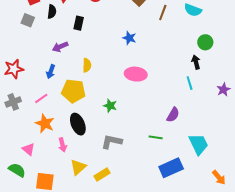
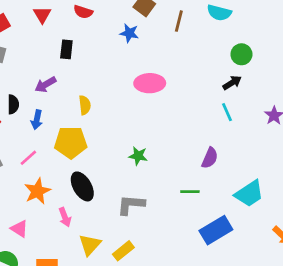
black semicircle: (52, 12) -> (13, 104), moved
blue star: (129, 38) -> (129, 33), moved
black arrow: (196, 62) -> (232, 83), turned 80
pink ellipse: (136, 74) -> (150, 83), moved
green star: (110, 106) -> (138, 156), moved
orange star: (45, 123) -> (37, 191), turned 30
cyan trapezoid: (199, 144) -> (249, 194), turned 90

